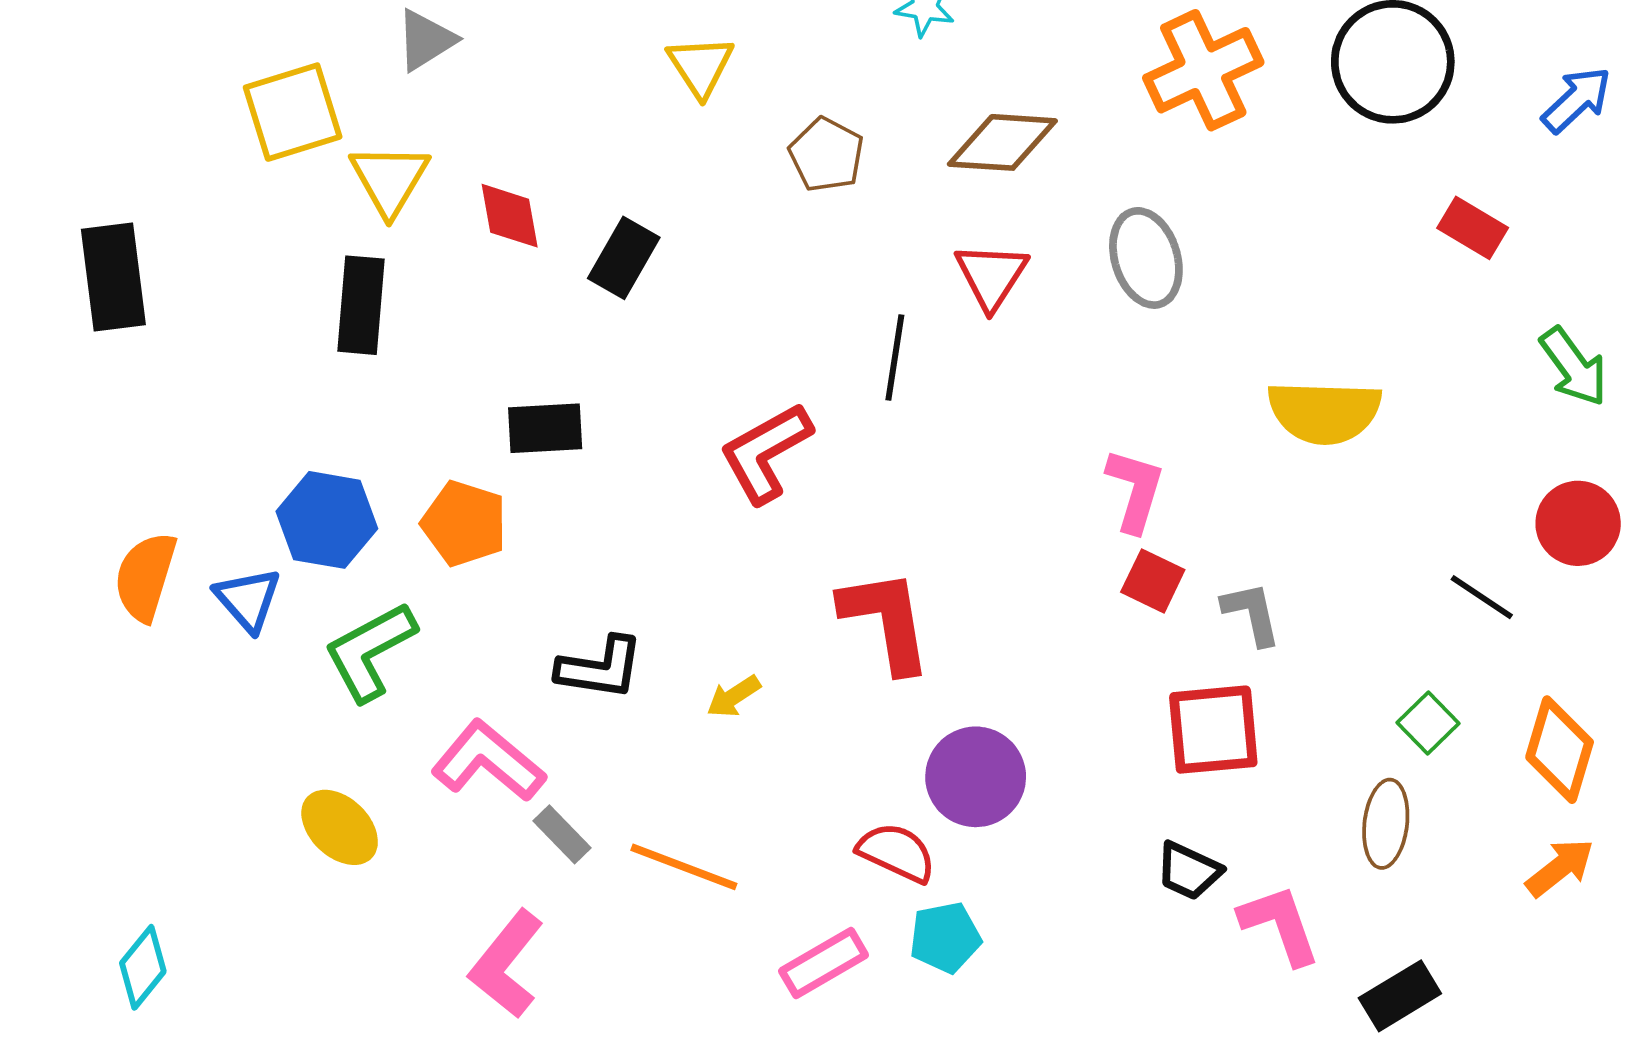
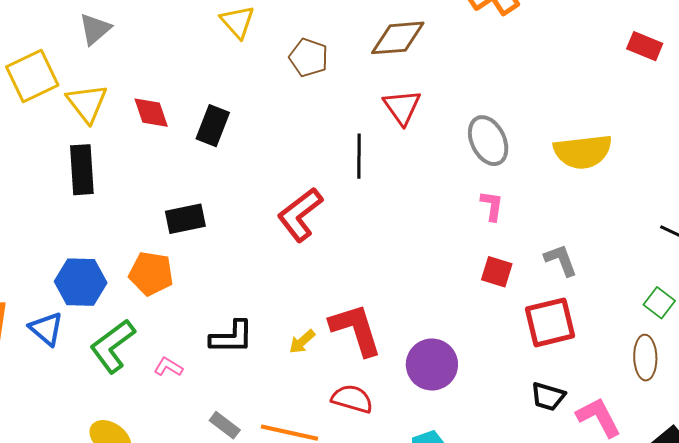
gray ellipse: (1146, 258) -> (488, 141), moved
pink L-shape: (1135, 490) -> (492, 206), size x0.7
red square: (1153, 581) -> (497, 272), moved
red L-shape: (886, 621) -> (356, 329), moved
pink L-shape: (488, 761) -> (168, 367), moved, size x0.5
red semicircle: (897, 853) -> (352, 399), moved

